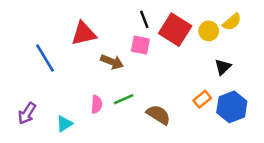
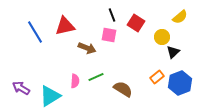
red square: (175, 30) -> (136, 23), size x0.7
yellow circle: (209, 31) -> (162, 37), moved
blue line: (45, 58) -> (35, 32), moved
purple arrow: (27, 113) -> (21, 88), turned 90
cyan triangle: (64, 124) -> (50, 96), size x1.6

